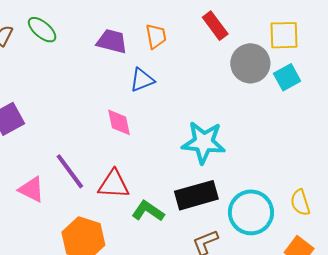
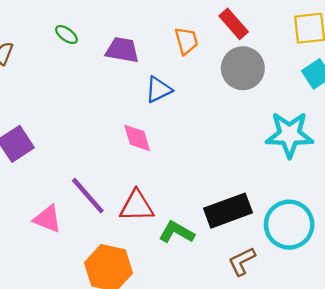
green ellipse: (42, 30) -> (66, 35), moved, size x0.7
orange trapezoid: (156, 36) -> (186, 41), moved
gray circle: (250, 63) -> (243, 68), moved
cyan star: (204, 142) -> (289, 135), moved

